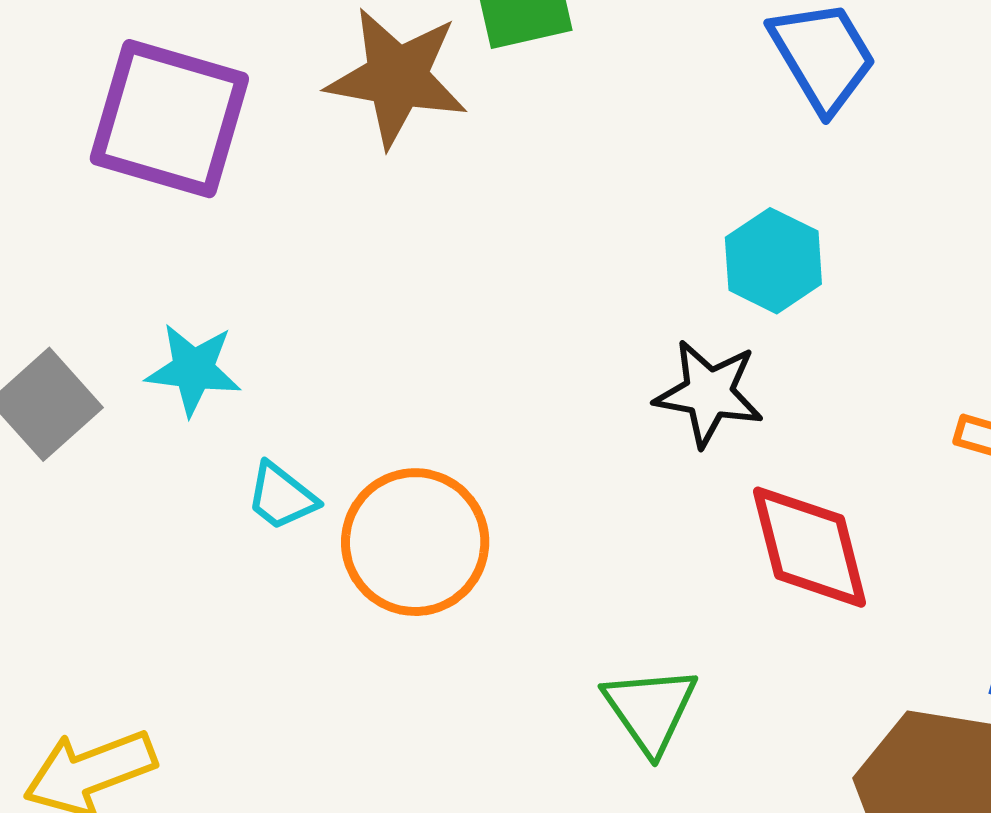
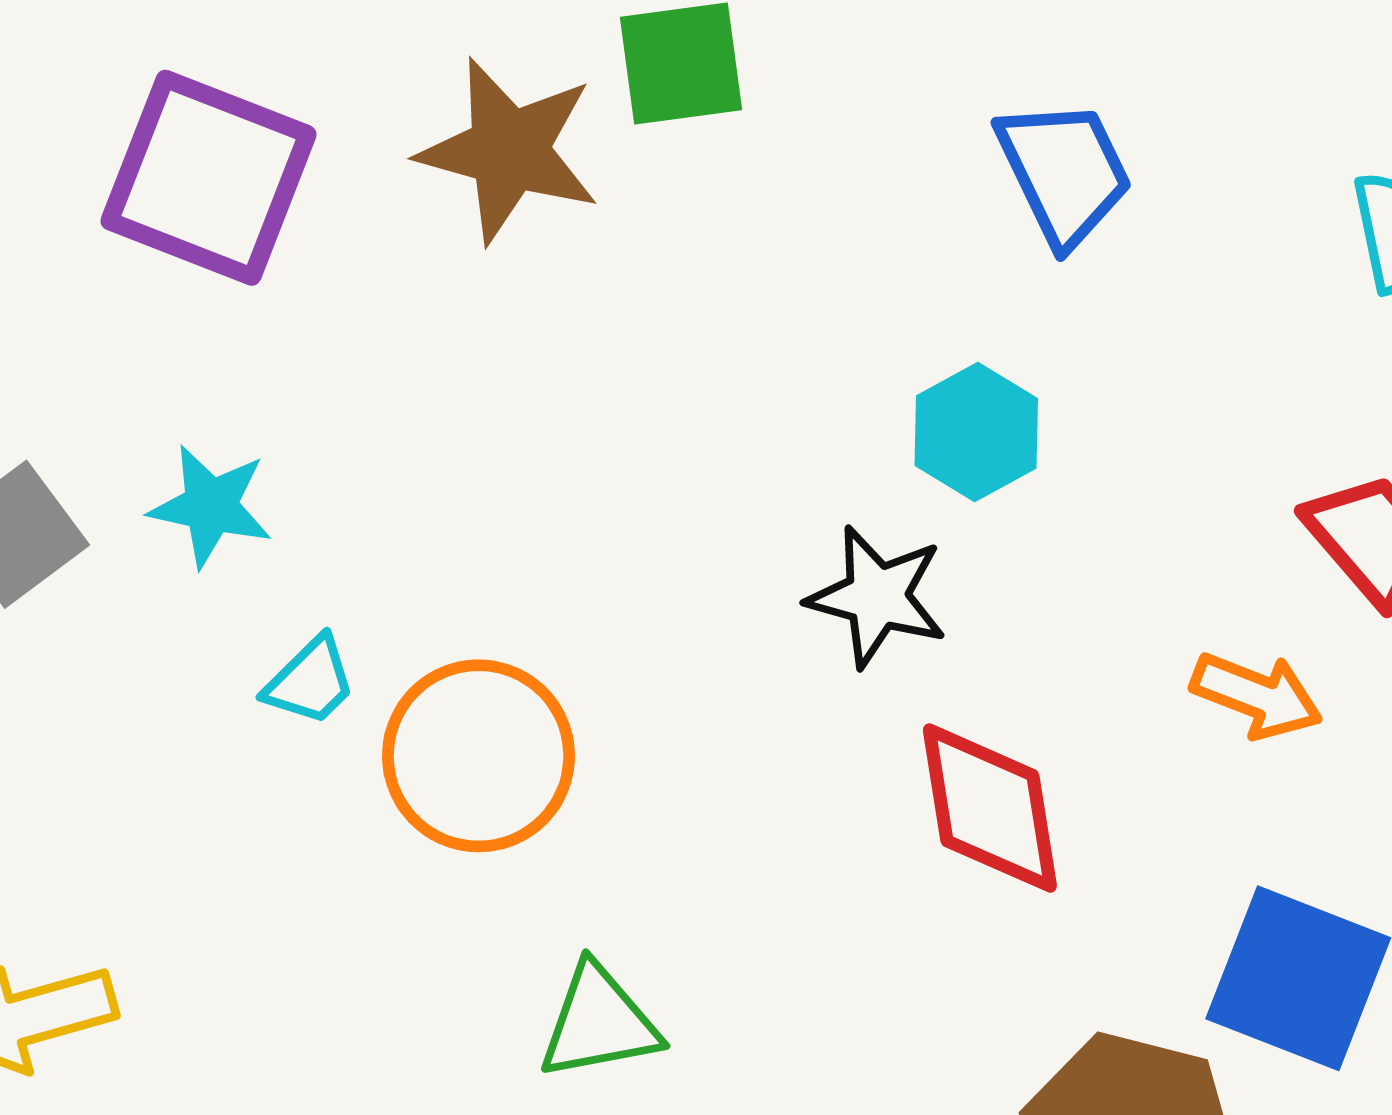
cyan trapezoid: (281, 497) -> (310, 681), turned -88
green triangle: (650, 709) -> (599, 1022), moved, turned 49

